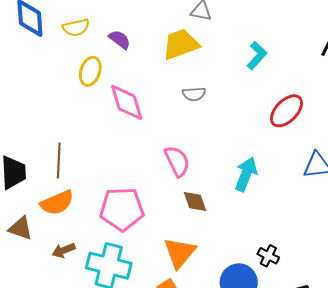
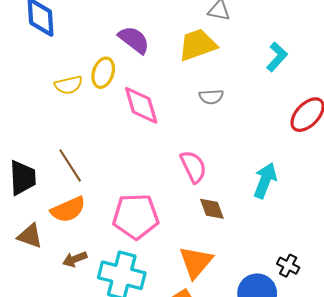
yellow semicircle: (76, 27) -> (68, 85), moved
purple semicircle: (120, 40) -> (134, 40), size x1.4
brown line: (59, 160) -> (70, 165), turned -36

